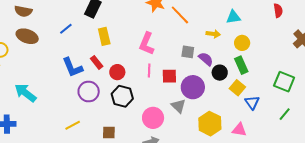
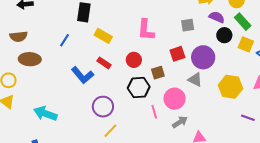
yellow rectangle: (104, 36) -> (103, 36), turned -30
purple semicircle: (206, 59) -> (217, 17), moved
pink line: (149, 70) -> (154, 112), moved
red circle: (117, 72) -> (134, 60), moved
purple circle: (89, 92) -> (103, 107), moved
yellow line: (73, 125) -> (110, 131), moved
brown square: (109, 133) -> (158, 73), moved

